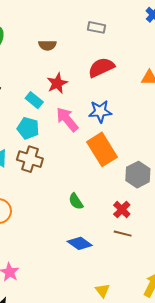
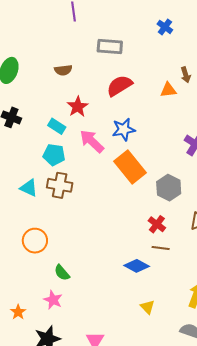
gray rectangle: (96, 27) -> (110, 47), size x1.4
green semicircle: (76, 201) -> (62, 273), moved
blue diamond: (80, 243) -> (137, 266), moved

